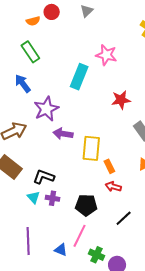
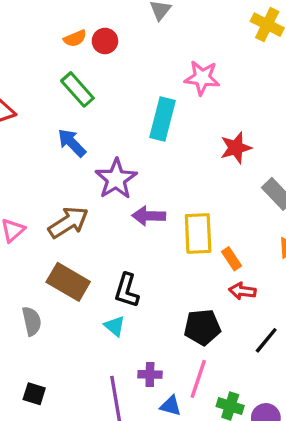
red circle: (52, 12) -> (105, 41), moved
black L-shape: (44, 177) -> (127, 290), turned -85
purple cross: (53, 198) -> (150, 374), moved

